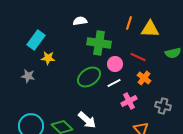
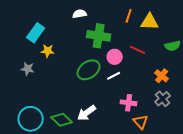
orange cross: (144, 78) -> (162, 76), moved
pink cross: (129, 101) -> (129, 103), moved, turned 35
gray cross: (163, 106) -> (163, 99), turned 35
white arrow: (87, 120) -> (87, 113), turned 102

